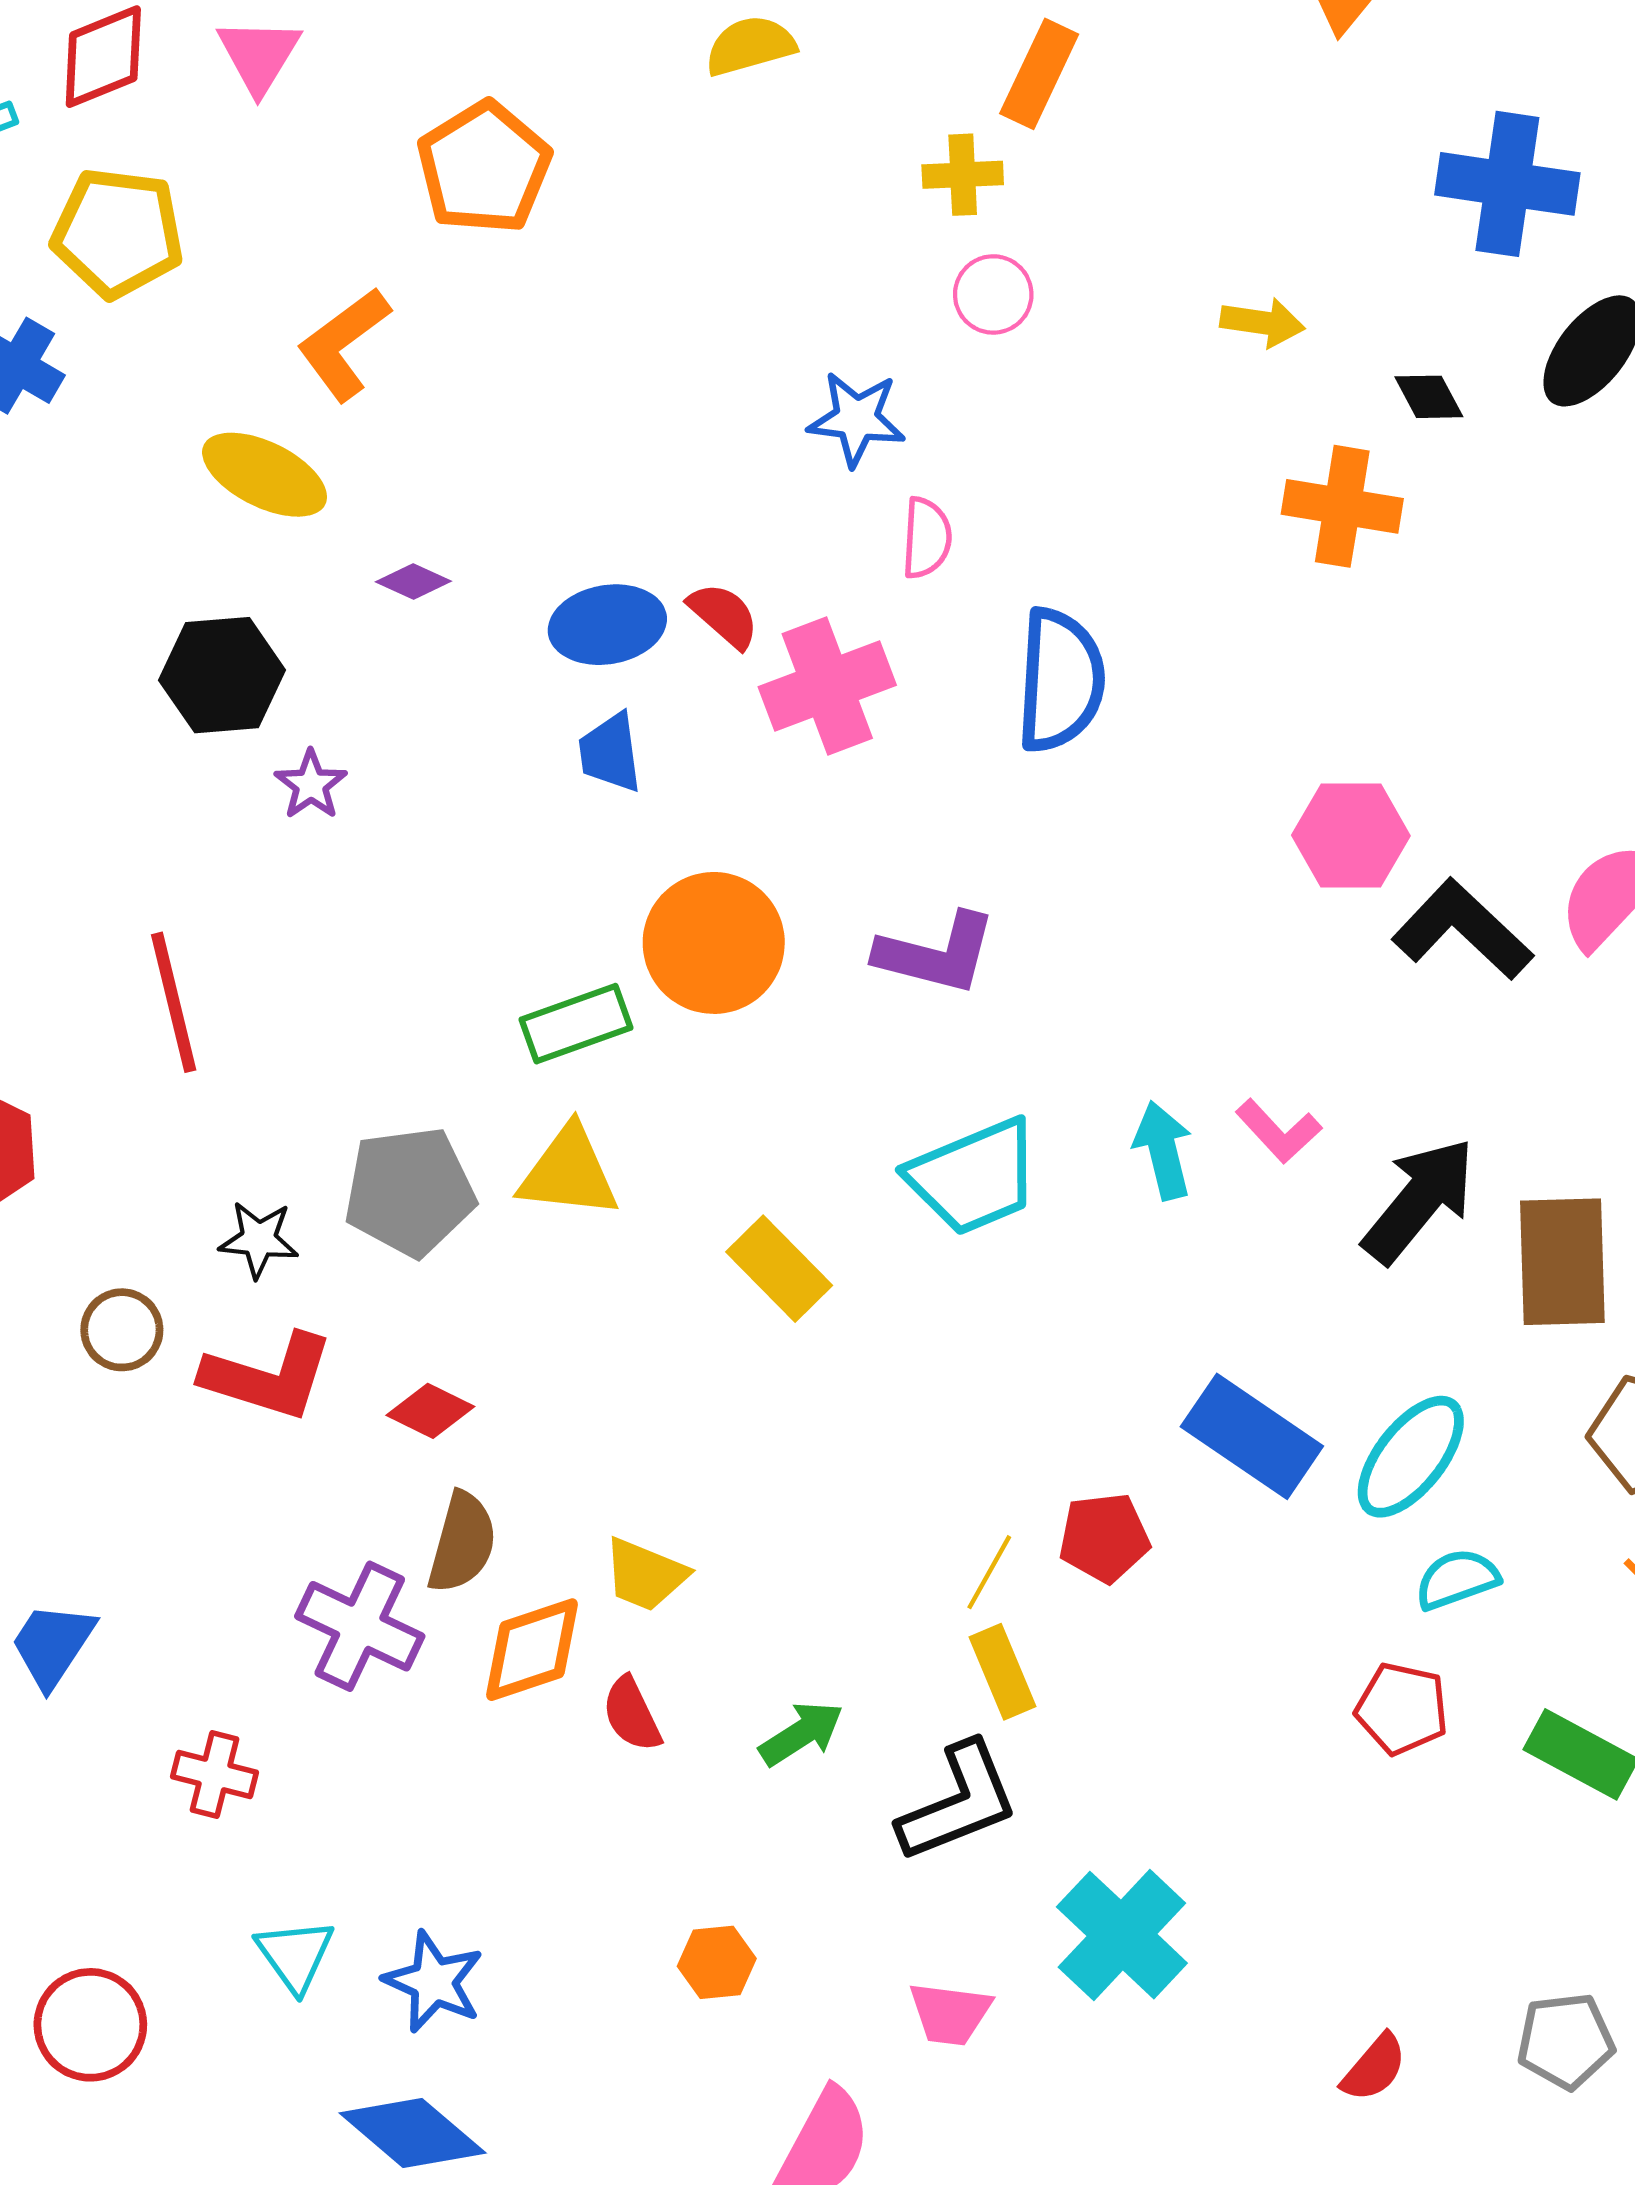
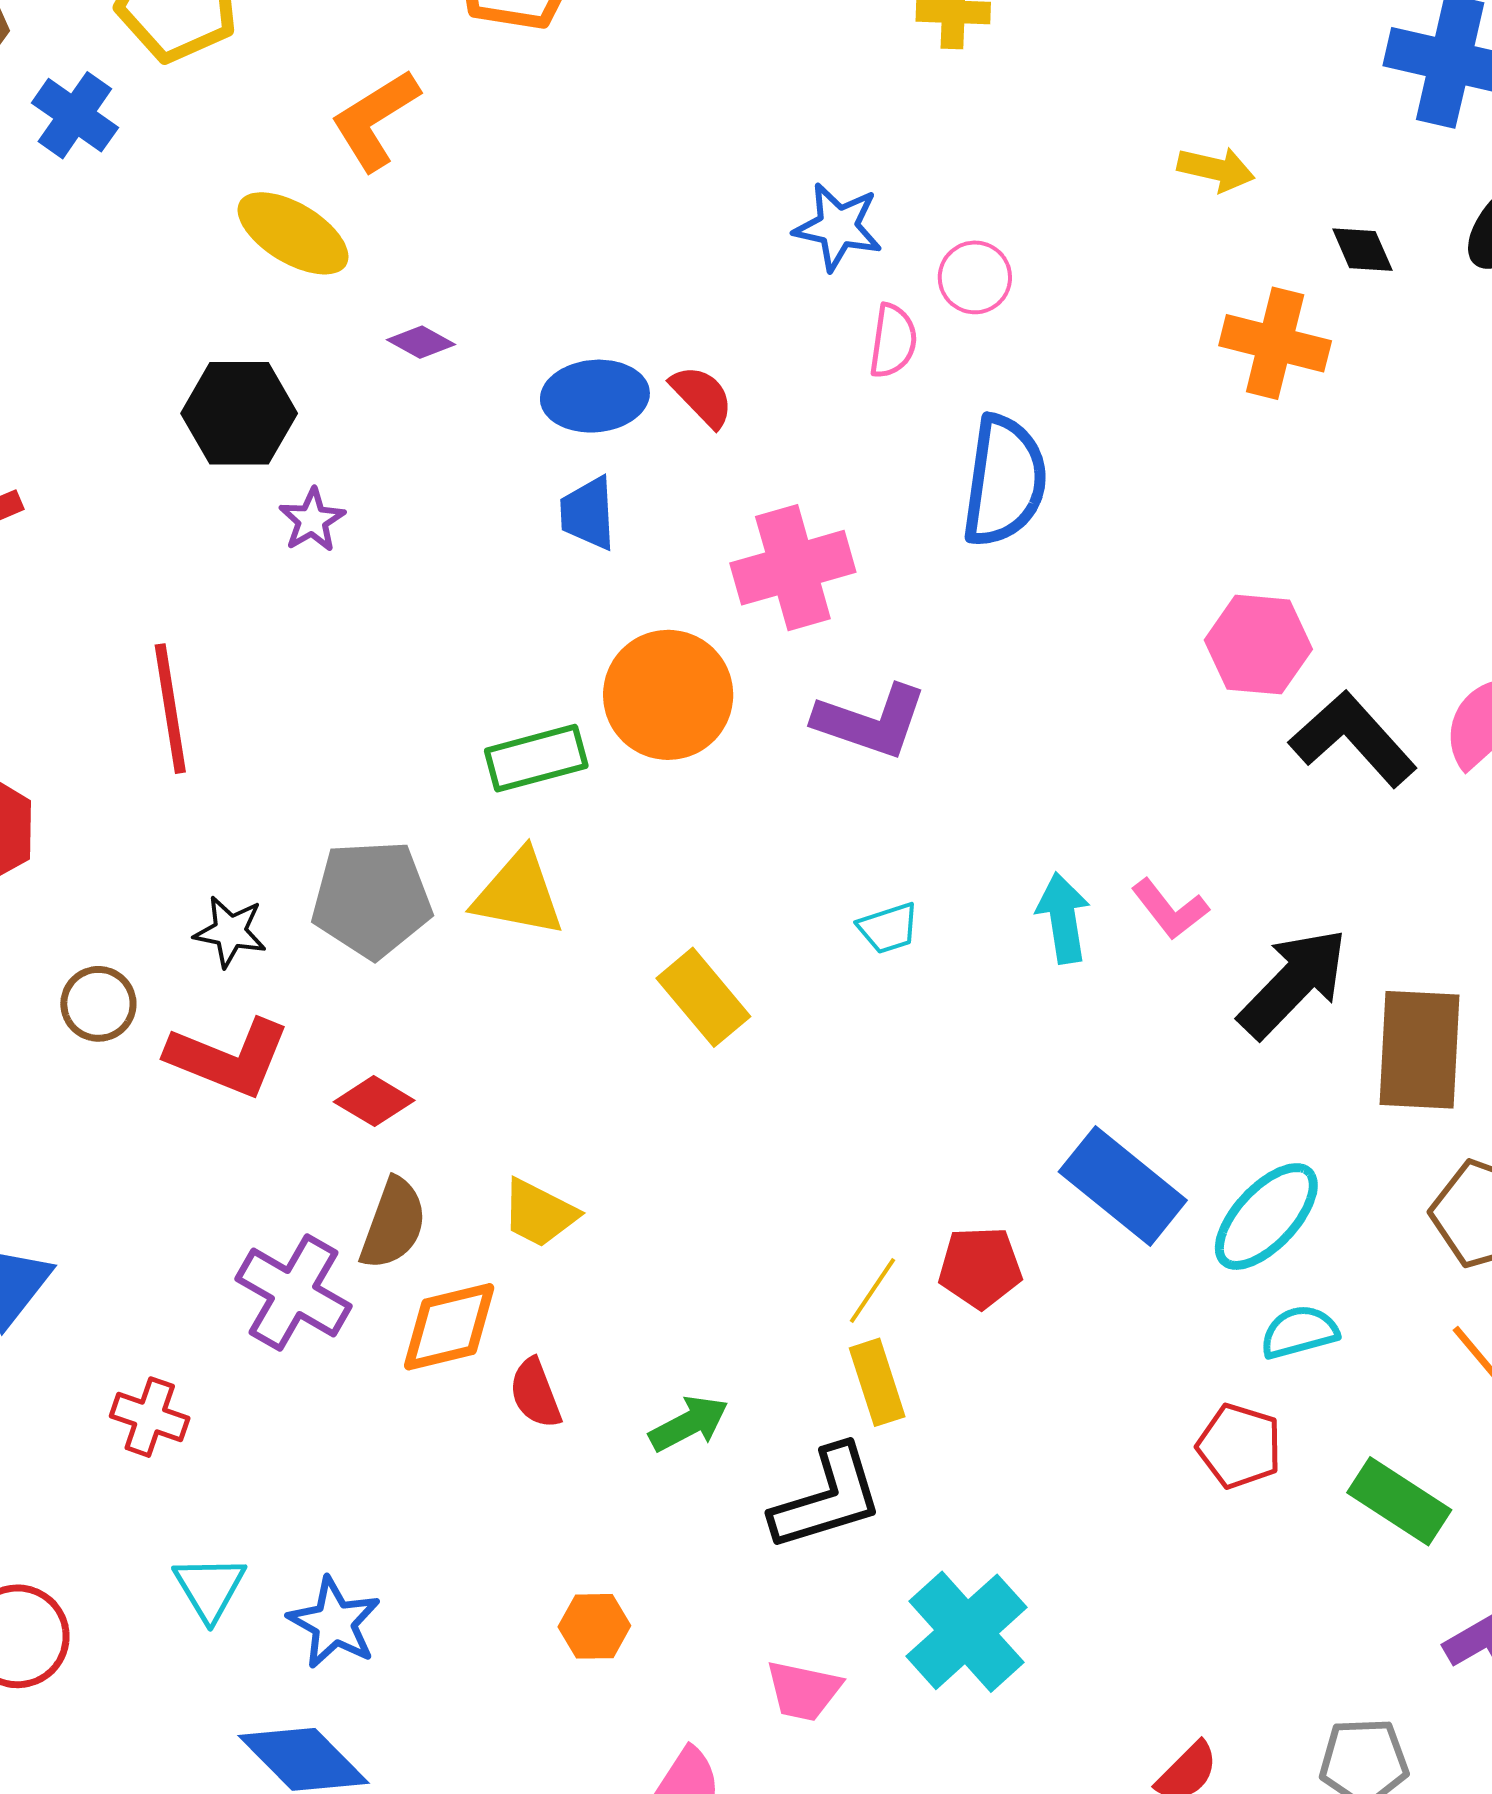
pink circle: (993, 294) -> (975, 277), moved
pink cross: (827, 686) -> (793, 568), moved
cyan trapezoid: (974, 1177) -> (888, 928), size x0.5
yellow trapezoid: (645, 1575) -> (539, 1213), moved

